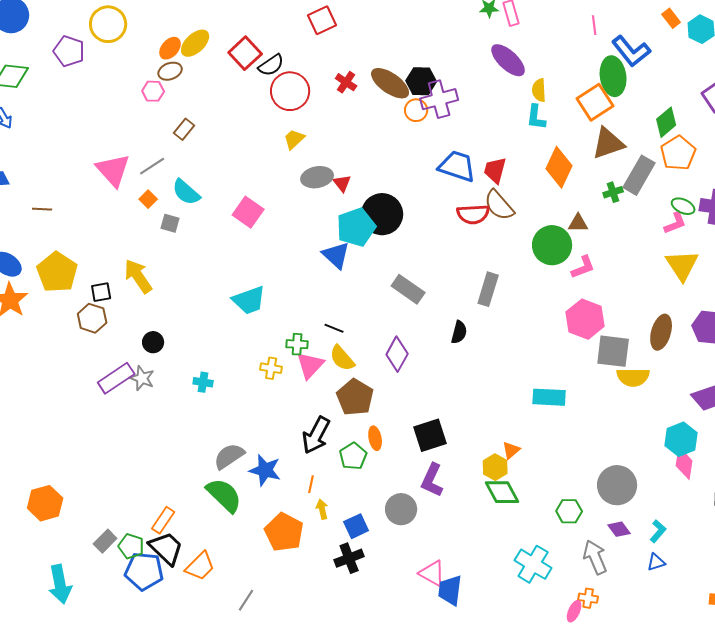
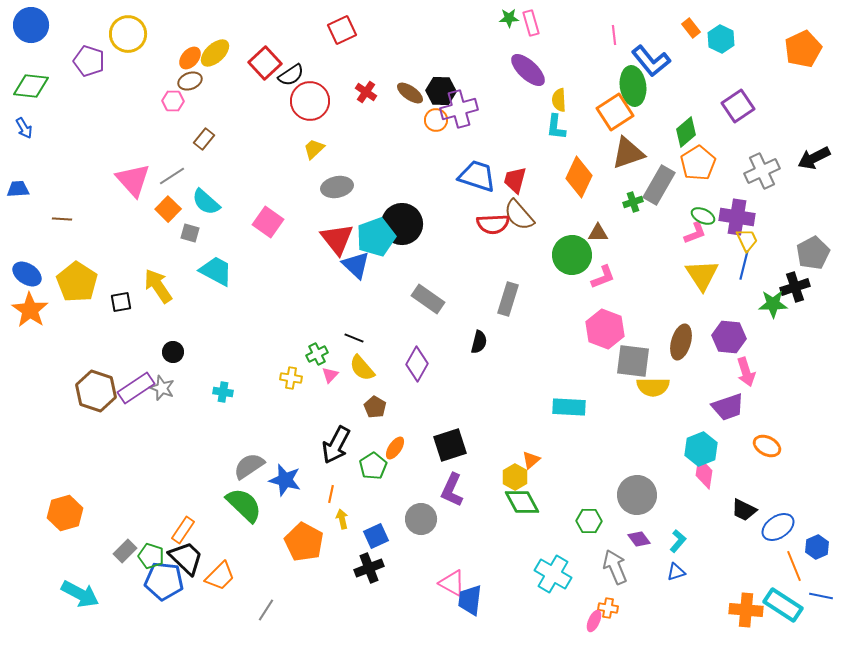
brown ellipse: (390, 83) -> (410, 93), size x0.7
red triangle: (342, 183) -> (337, 239), moved, size x1.8
orange square: (148, 199) -> (168, 209), size x1.4
cyan trapezoid: (249, 300) -> (216, 271), moved, turned -132
brown hexagon: (92, 318) -> (96, 391), moved, size x1.4
green cross: (297, 344) -> (317, 354), turned -30
pink triangle: (310, 365) -> (330, 375), size x0.6
brown pentagon: (355, 397) -> (375, 407), size x0.6
orange ellipse: (375, 438) -> (395, 448), turned 45
cyan arrow: (60, 584) -> (80, 594), turned -51

